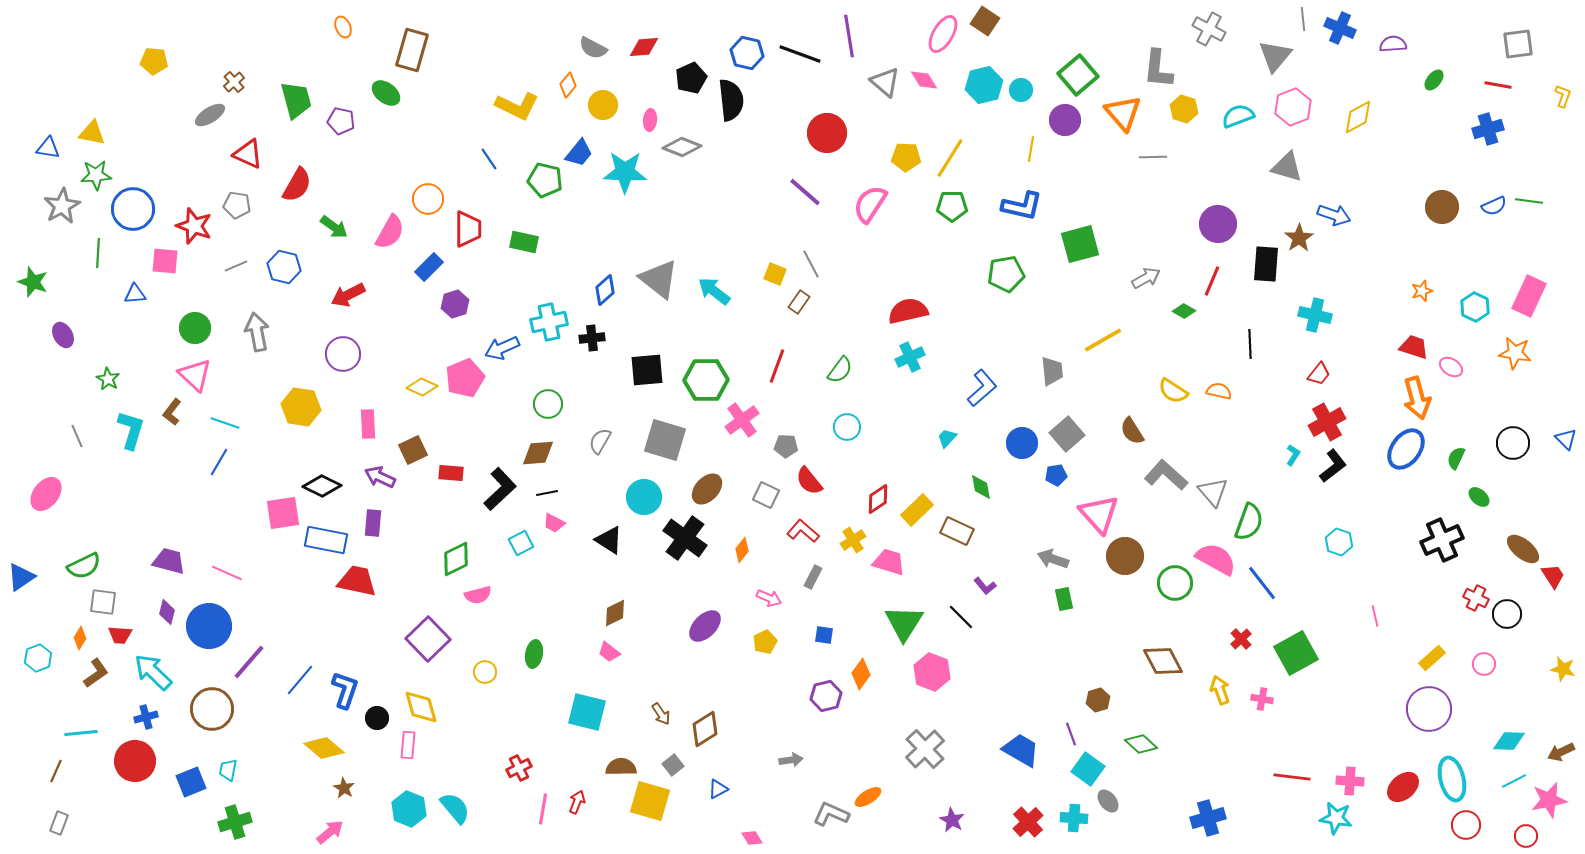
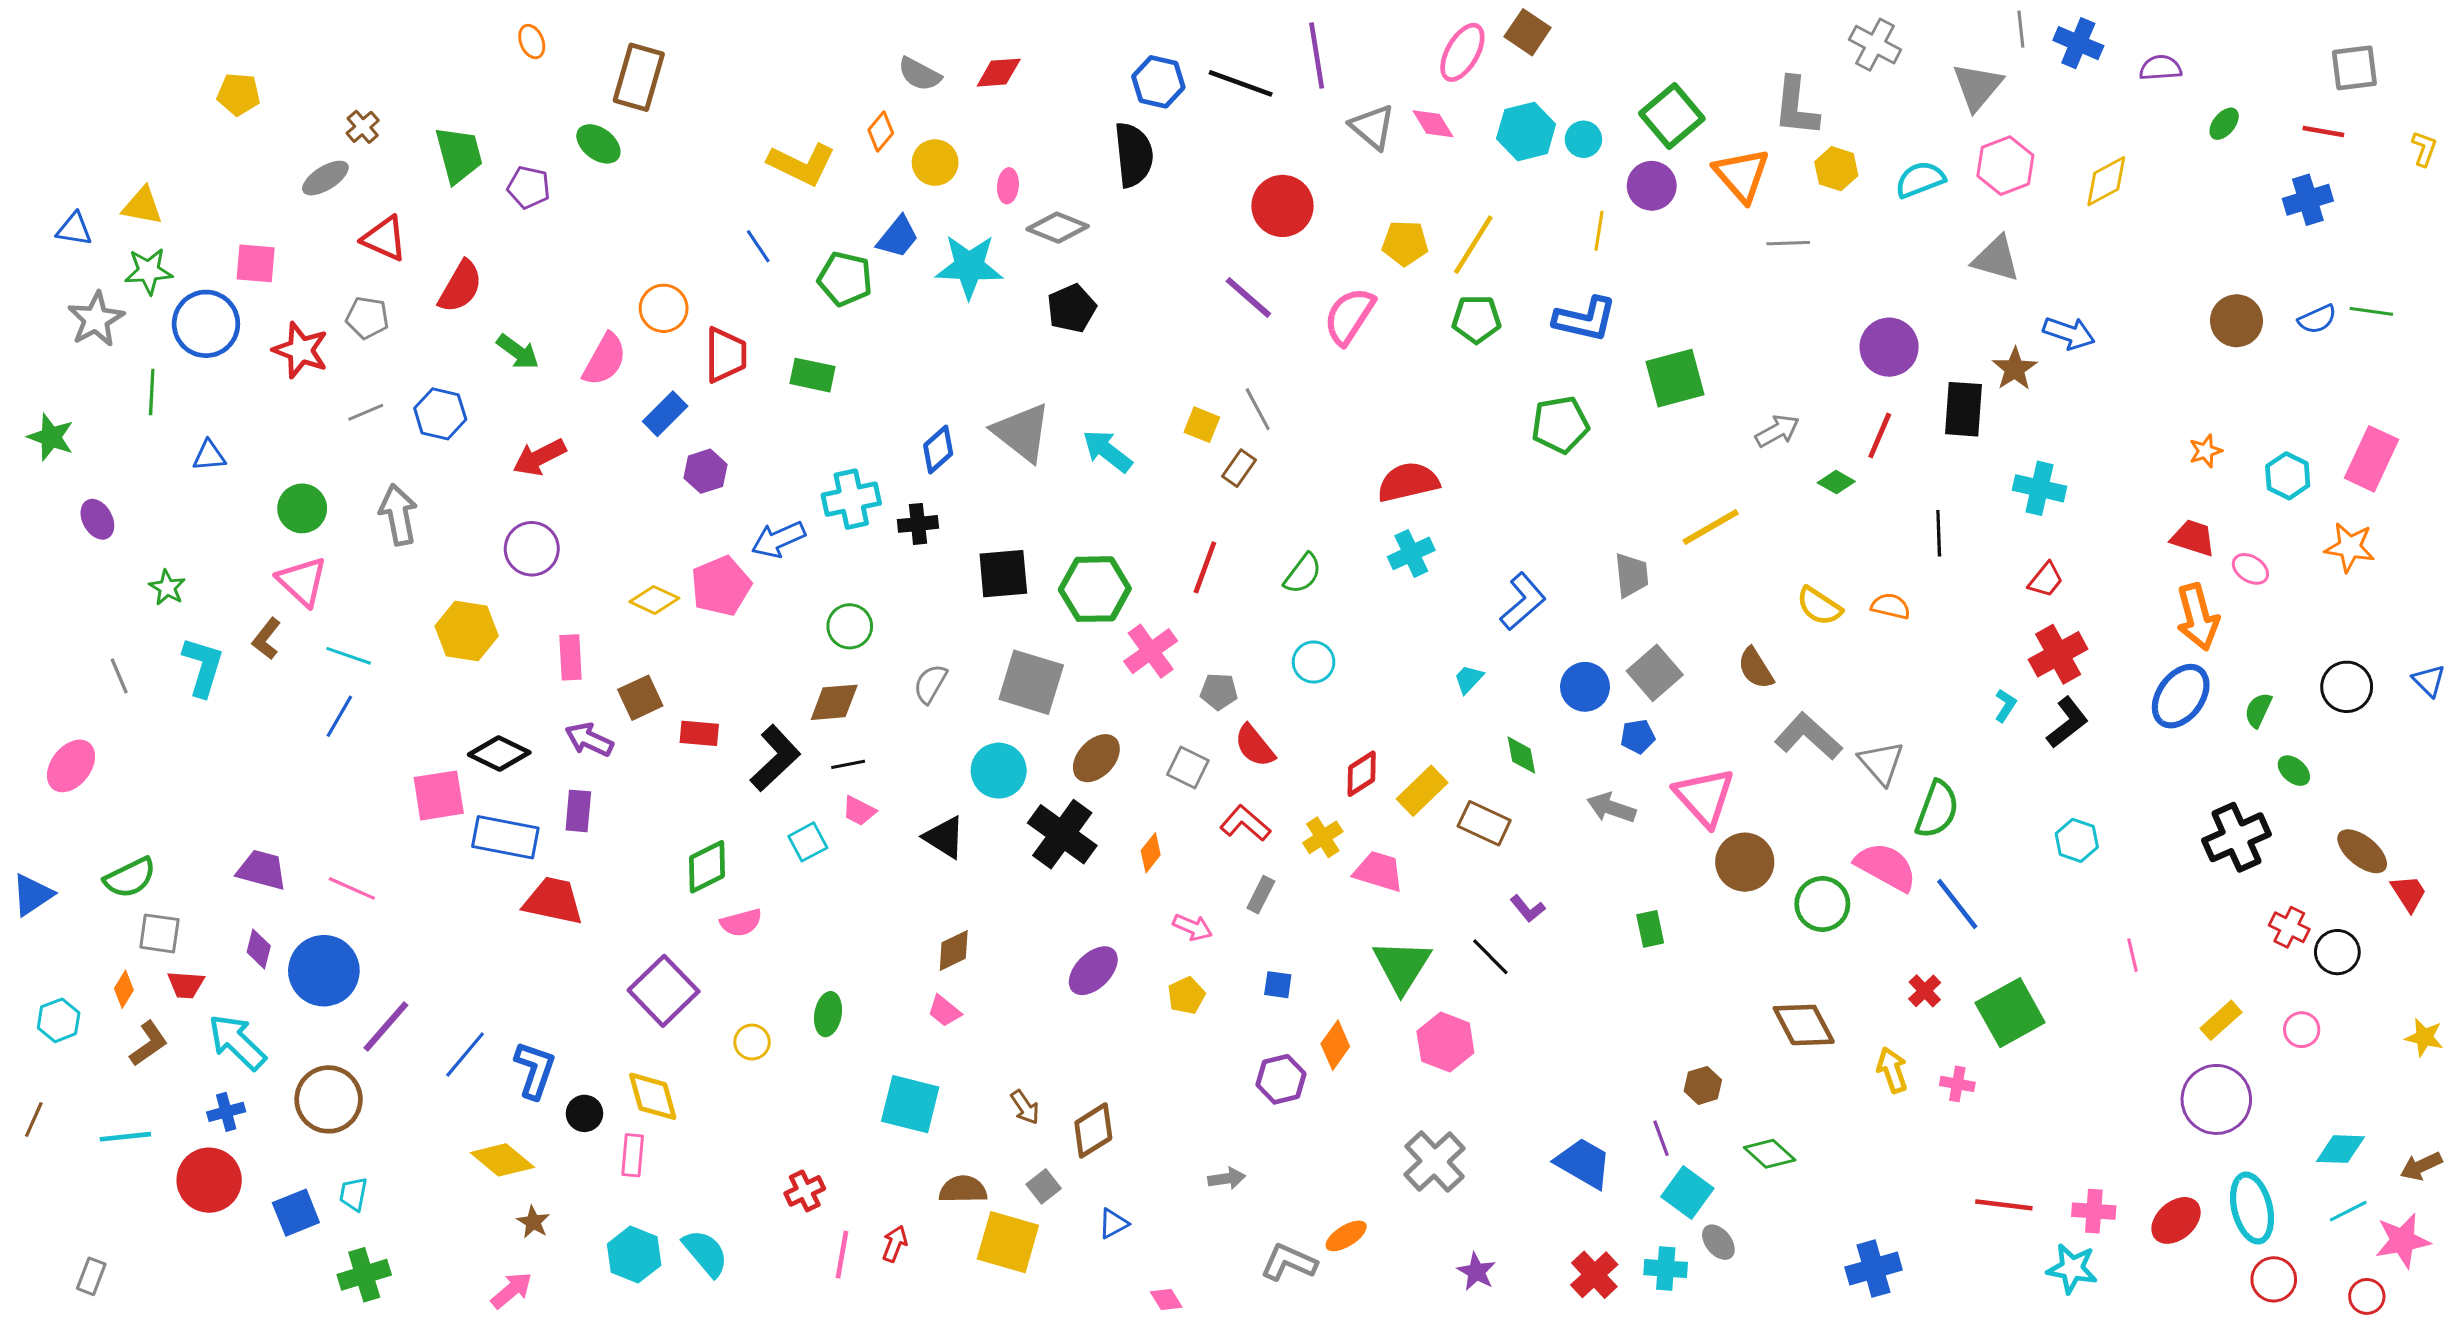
black pentagon: (691, 78) -> (1072, 308), moved
pink square: (165, 261) -> (256, 263), moved
gray arrow: (1053, 559) -> (1611, 808), moved
brown line: (56, 771) -> (34, 1120), moved

